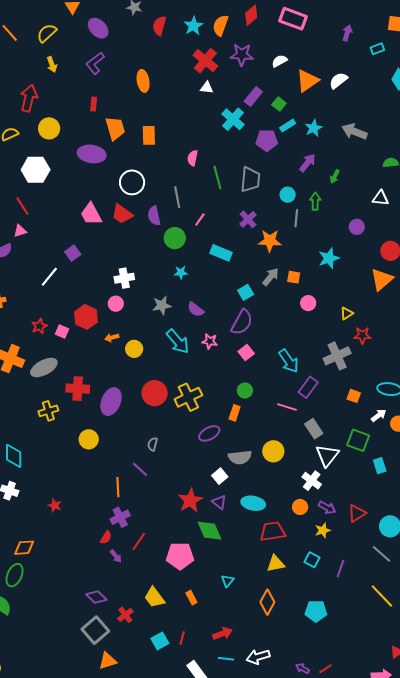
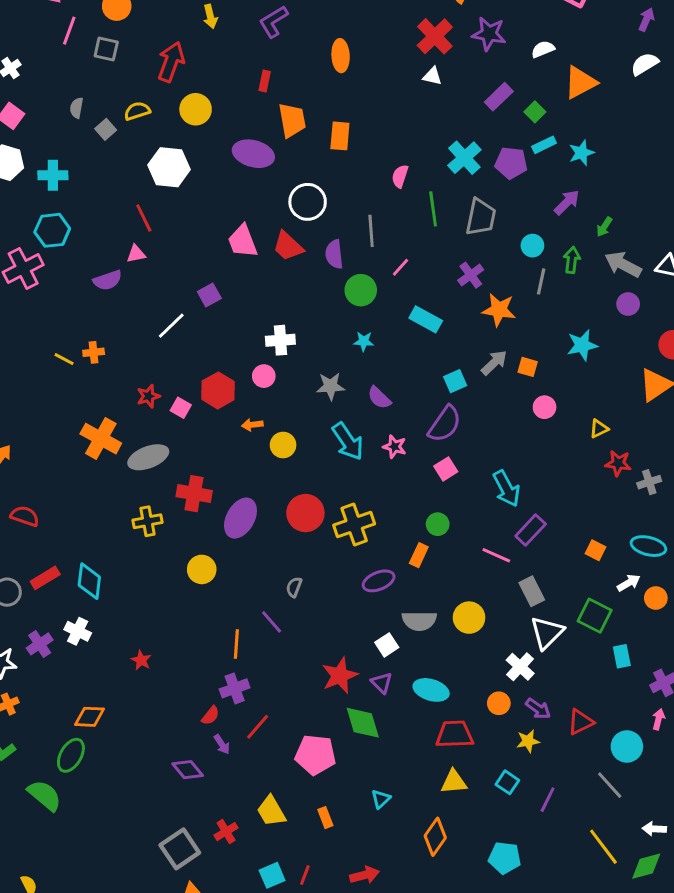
white semicircle: (338, 80) -> (645, 64), moved
cyan cross: (233, 119) -> (464, 158), moved
gray arrow: (354, 132) -> (623, 264), moved
gray cross: (337, 356) -> (649, 482), moved, size x0.6
purple diamond: (96, 597) -> (188, 770), moved

